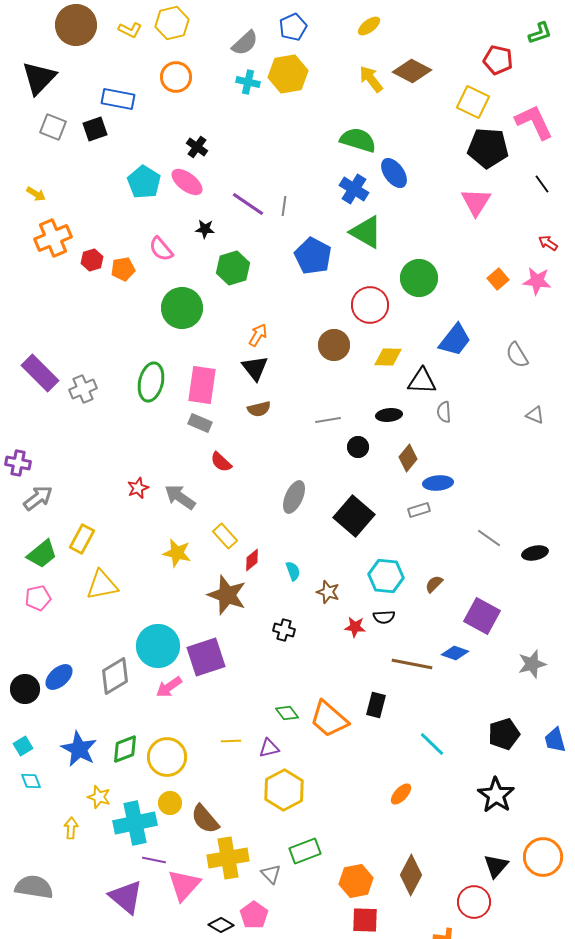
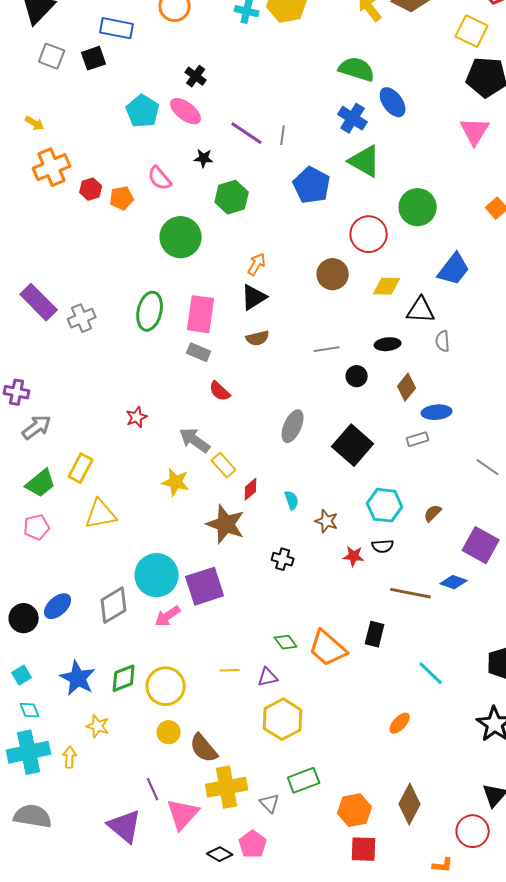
black triangle: (255, 368) -> (254, 297), turned 36
gray arrow: (180, 497) -> (195, 440), moved
cyan cross: (135, 823) -> (29, 752), moved
purple line: (154, 860) -> (153, 789), turned 55

